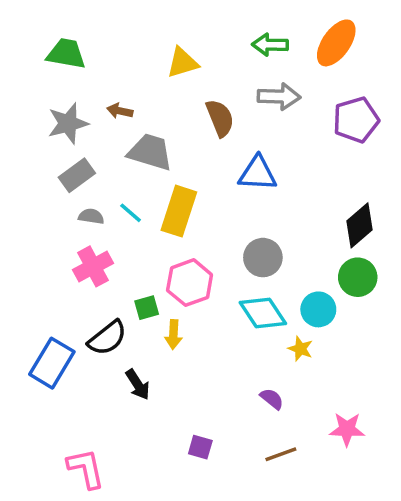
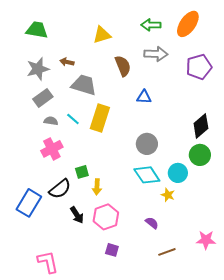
blue triangle: (258, 173) -> (144, 97), size x0.7
pink hexagon: (190, 283) -> (106, 217), moved
pink star: (347, 429) -> (206, 240), moved
brown line: (281, 454) -> (167, 252), moved

